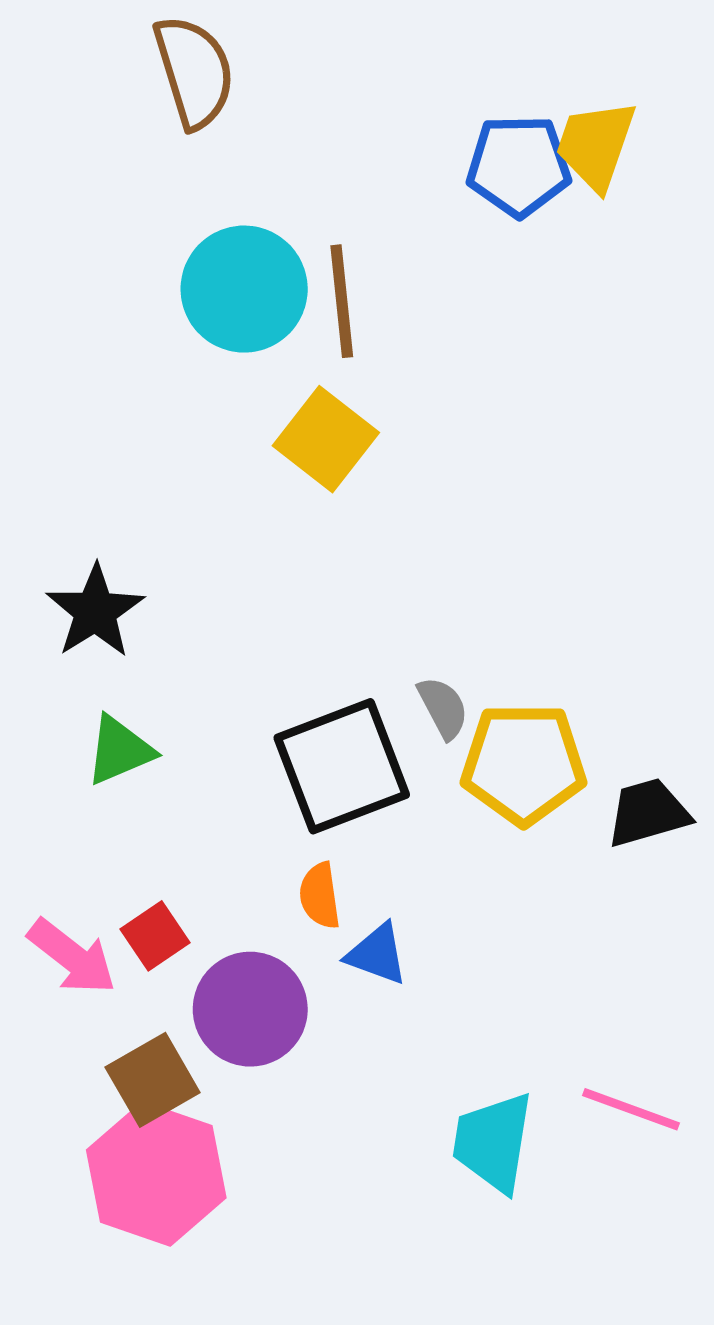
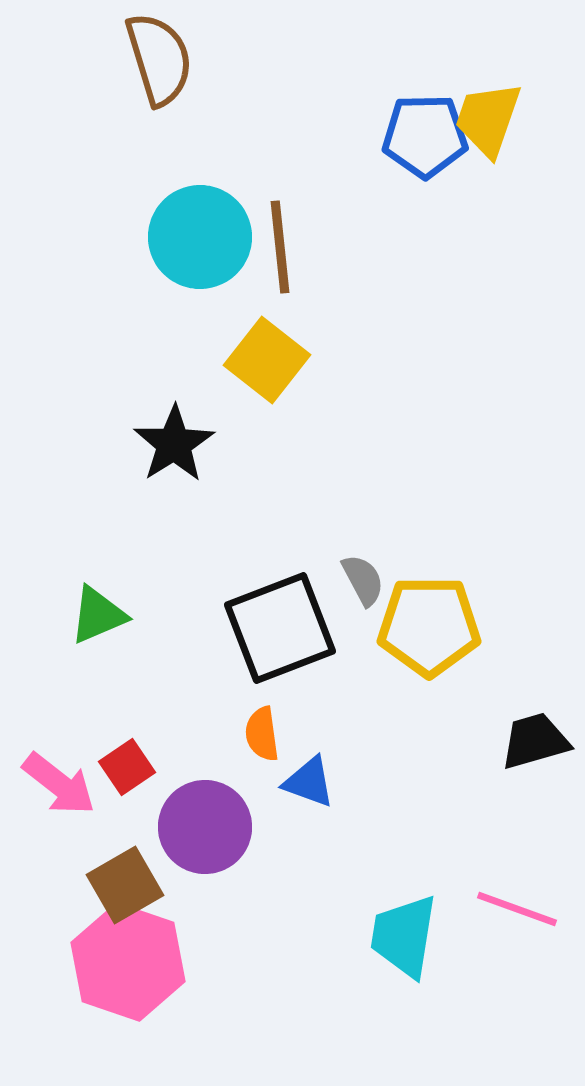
black star: (95, 611) -> (174, 444), moved
black trapezoid: (648, 813) -> (535, 741), moved

